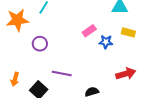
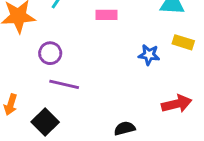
pink rectangle: (89, 31) -> (107, 15), moved, turned 32
purple line: (62, 73) -> (64, 84), moved

